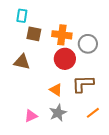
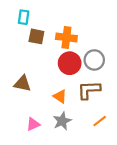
gray circle: (88, 44) -> (94, 60), moved
brown triangle: (22, 62) -> (22, 84), moved

